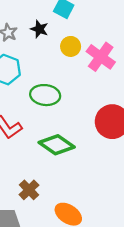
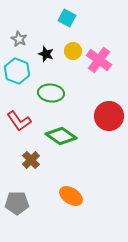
black star: (39, 29) -> (46, 54), moved
brown cross: (29, 190) -> (31, 160), moved

